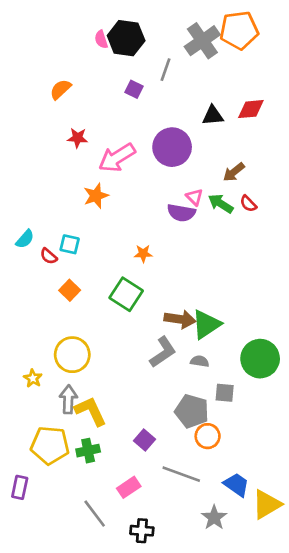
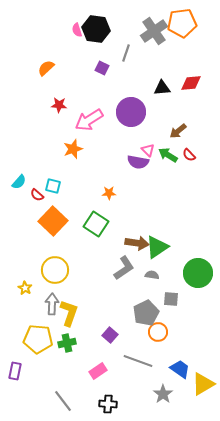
orange square: (70, 290) -> (53, 221), size x1.8
yellow L-shape: (91, 411) -> (69, 313), turned 44
gray pentagon: (192, 411) -> (146, 313), turned 30
gray line: (95, 514) -> (63, 401), moved

